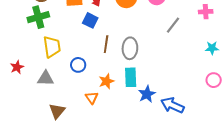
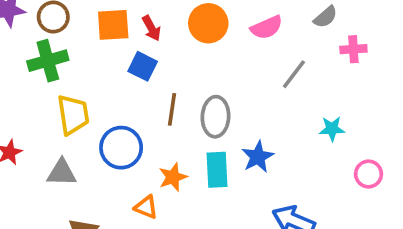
cyan star: (212, 48) -> (332, 129), moved
blue circle: (78, 65) -> (121, 148), size x1.5
blue star: (147, 94) -> (258, 157), moved
orange triangle: (92, 98) -> (146, 207), turned -32

